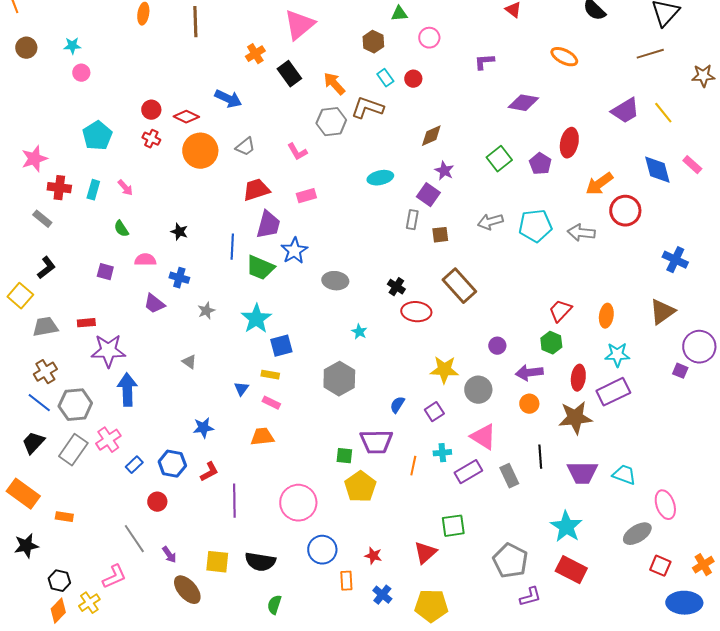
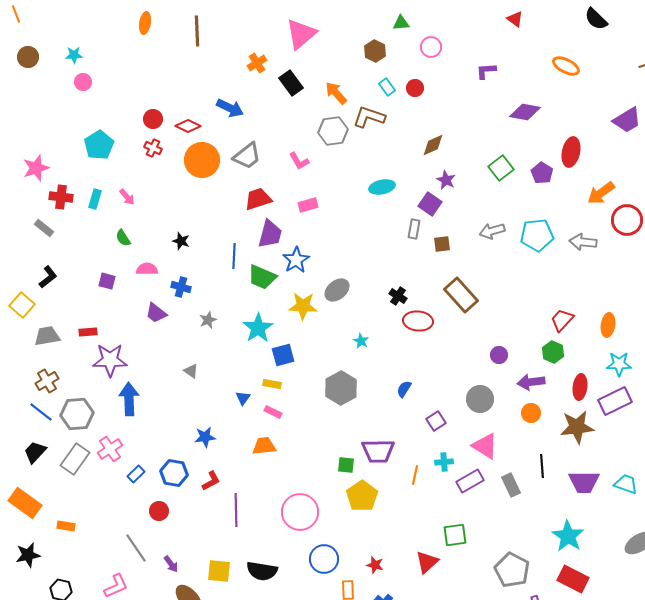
gray trapezoid: (245, 147) -> (247, 156), size x1.4
gray ellipse: (335, 281) -> (337, 290), turned -45
yellow star: (444, 370) -> (303, 306), moved
blue semicircle: (397, 405) -> (404, 389), moved

